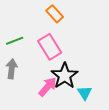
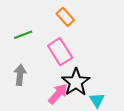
green line: (15, 41) -> (23, 35), moved

